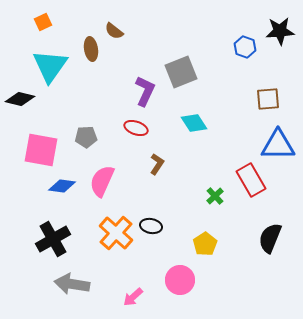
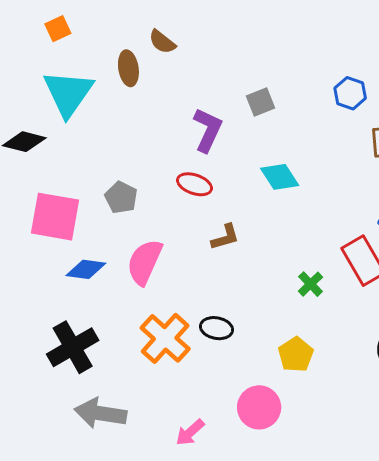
blue hexagon: (245, 47) -> (350, 93), moved
gray square: (181, 72) -> (261, 102), size x0.6
gray pentagon: (86, 137) -> (121, 197), turned 30
brown L-shape: (157, 164) -> (225, 237), turned 40

